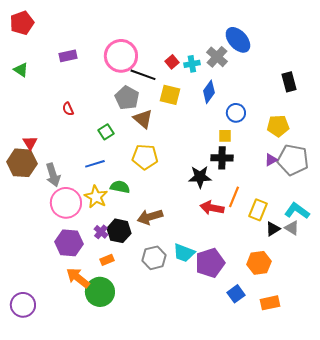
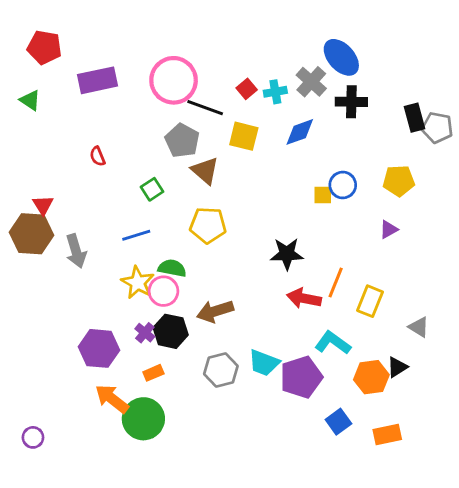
red pentagon: (22, 23) -> (44, 47), moved, turned 30
purple rectangle: (68, 56) -> (98, 80), size x1.5
blue diamond: (209, 92) -> (300, 132), turned 35
blue circle: (236, 113) -> (343, 185), moved
black cross: (222, 158) -> (351, 102), moved
gray pentagon: (293, 160) -> (437, 128), moved, size x0.7
pink circle: (66, 203) -> (163, 291), moved, size x0.7
cyan L-shape: (297, 211) -> (333, 343), moved
black triangle: (273, 229) -> (397, 367), moved
purple circle: (23, 305) -> (33, 437), size x0.6

